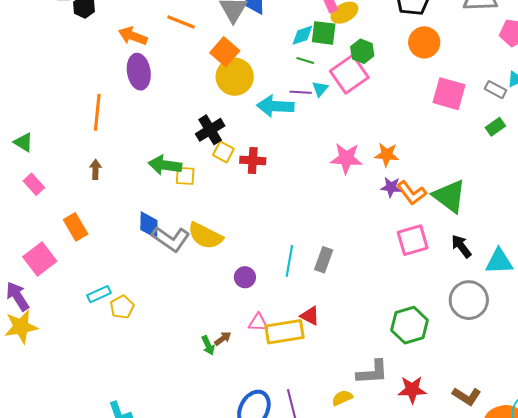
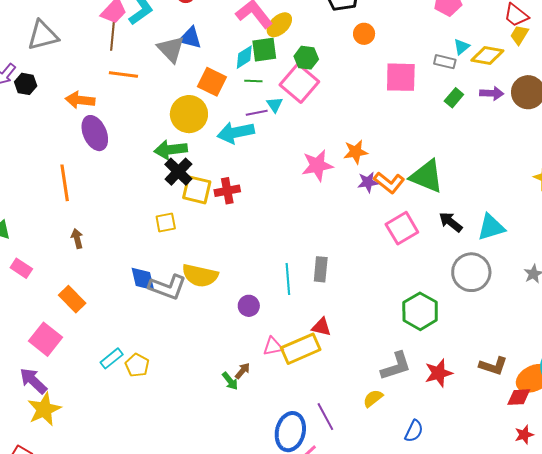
orange circle: (424, 42) -> (364, 34), size x0.7
orange square: (225, 52) -> (212, 82), moved
yellow square: (223, 152) -> (197, 190), size x1.4
green arrow: (165, 165) -> (171, 150), moved

